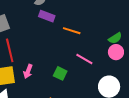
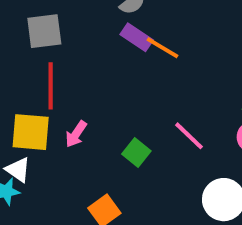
orange line: (72, 31) -> (163, 48), moved

